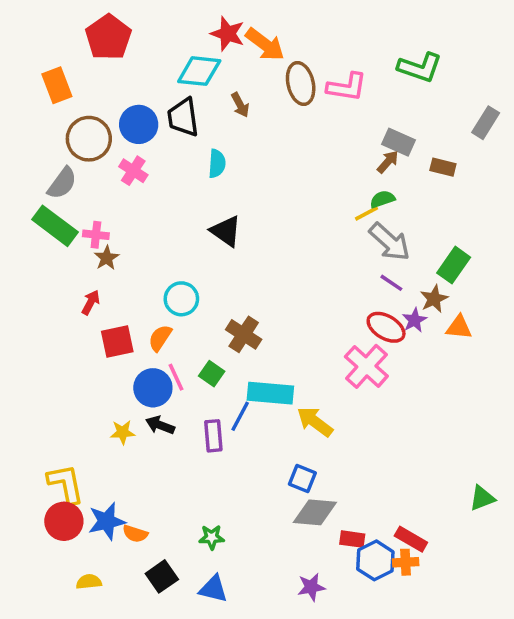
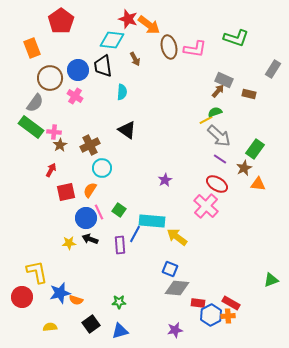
purple star: (414, 320) -> (165, 180), moved
brown cross: (244, 334) -> (90, 145), moved, turned 30
red circle: (64, 521) -> (22, 297), moved
blue triangle: (213, 589) -> (120, 331), turned -30

